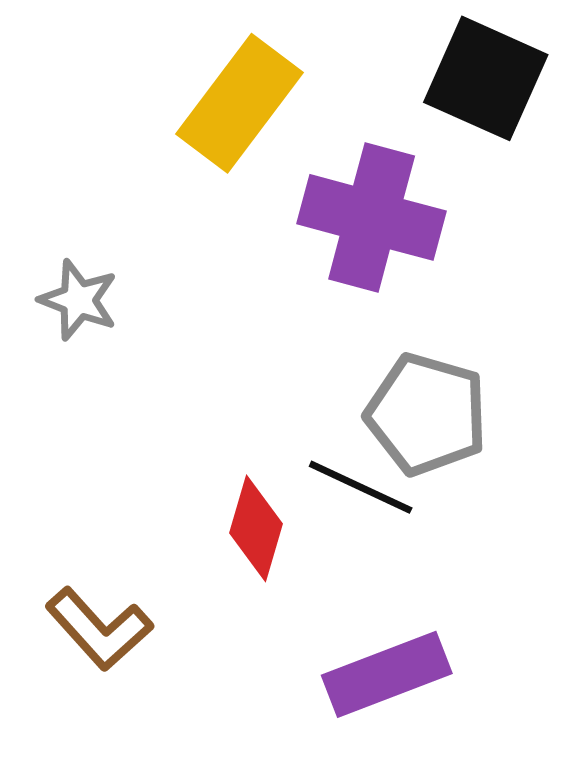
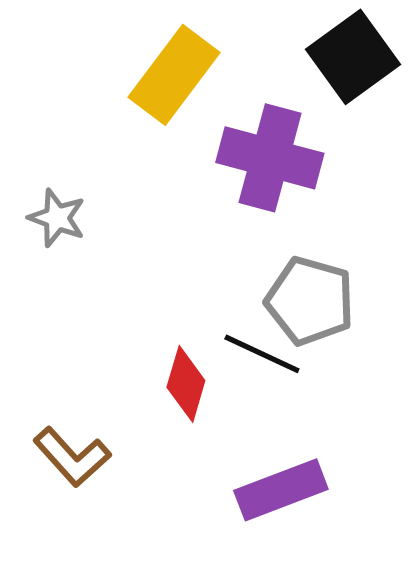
black square: (486, 78) -> (353, 57), turned 30

